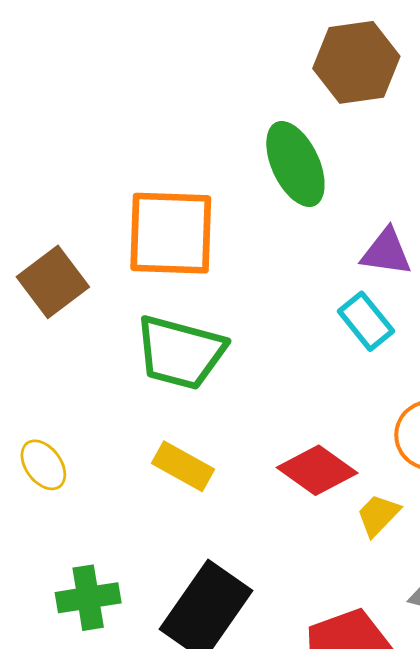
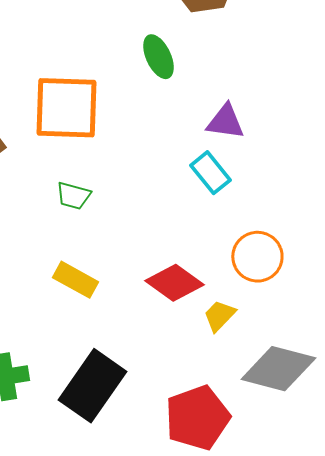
green ellipse: (295, 164) -> (158, 57), size x0.7
green trapezoid: (180, 352) -> (73, 196), size x0.5

